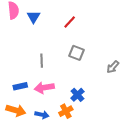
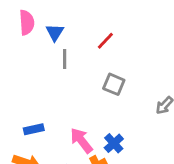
gray line: (42, 61) -> (65, 59), moved
pink arrow: (44, 88) -> (81, 140), moved, turned 60

